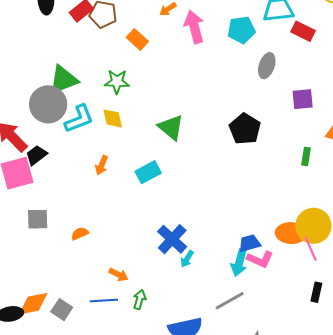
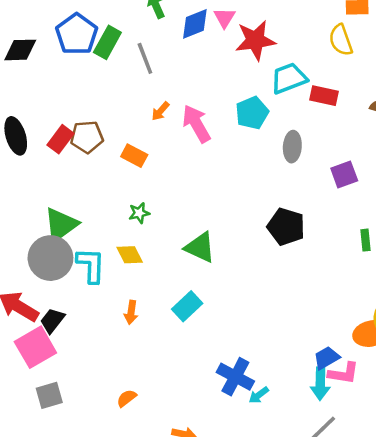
green star: (117, 82) -> (139, 213), moved, size x0.7
cyan L-shape: (79, 119) -> (91, 265), turned -52
gray square: (38, 219) -> (49, 395), moved
cyan arrow: (187, 259) -> (259, 395), turned 36

